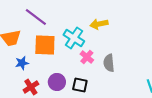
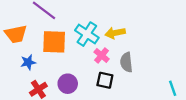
yellow arrow: (99, 24) -> (115, 33), moved
black square: (80, 85) -> (105, 80), moved

